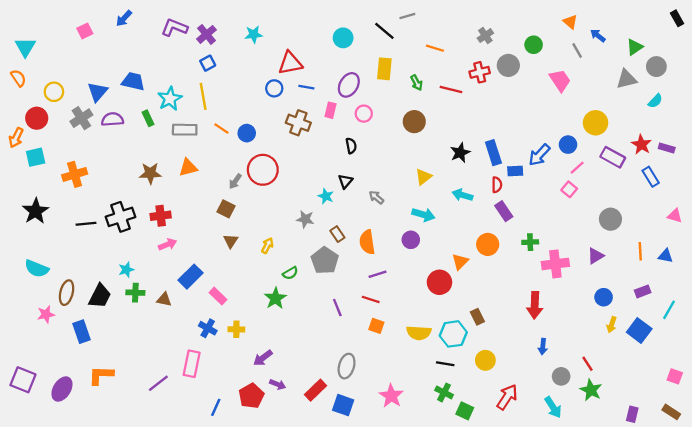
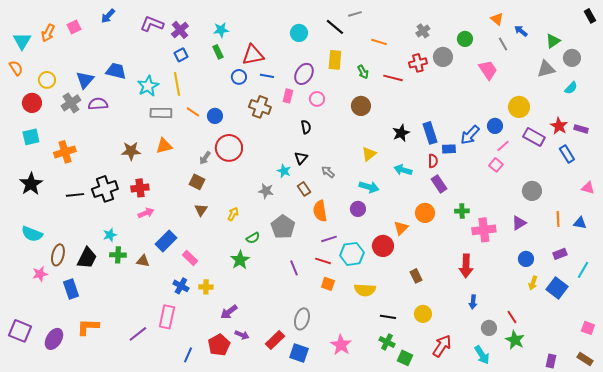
green rectangle: (148, 118) -> (218, 52), moved
orange arrow: (16, 138) -> (48, 33), moved
brown rectangle: (337, 234) -> (304, 189), moved
cyan hexagon: (453, 334) -> (352, 254), moved

